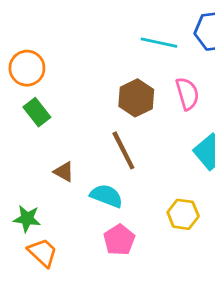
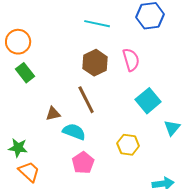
cyan line: (159, 43) -> (97, 24), moved
brown triangle: (64, 172) -> (53, 114), moved, turned -42

